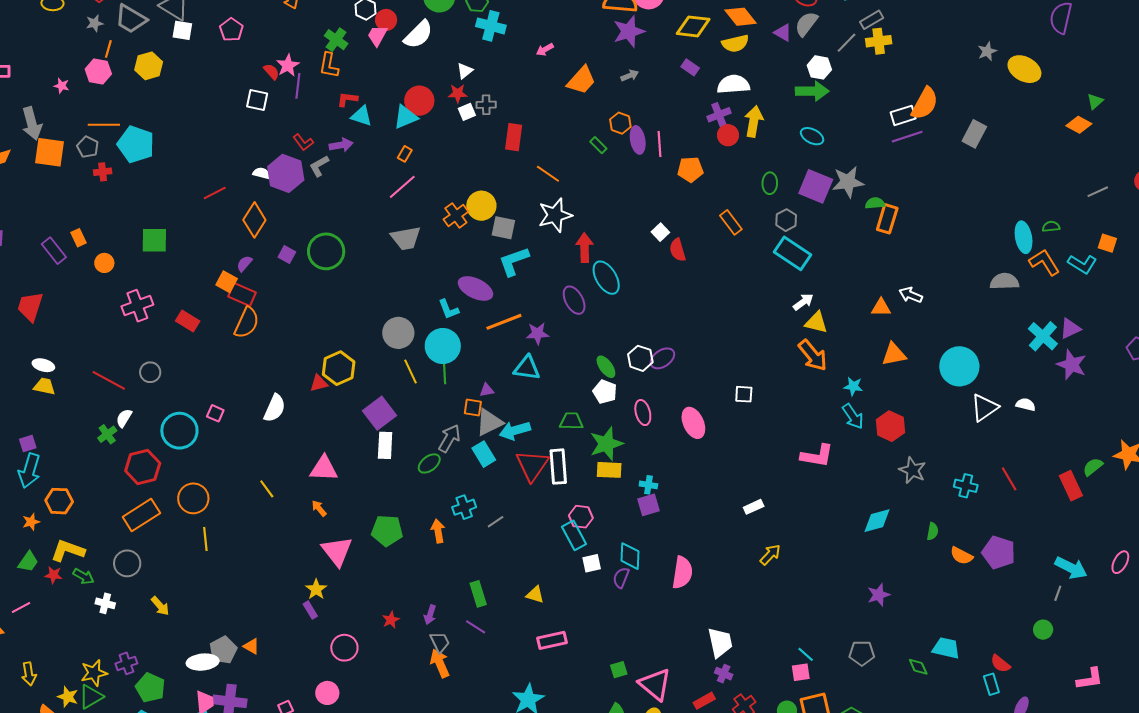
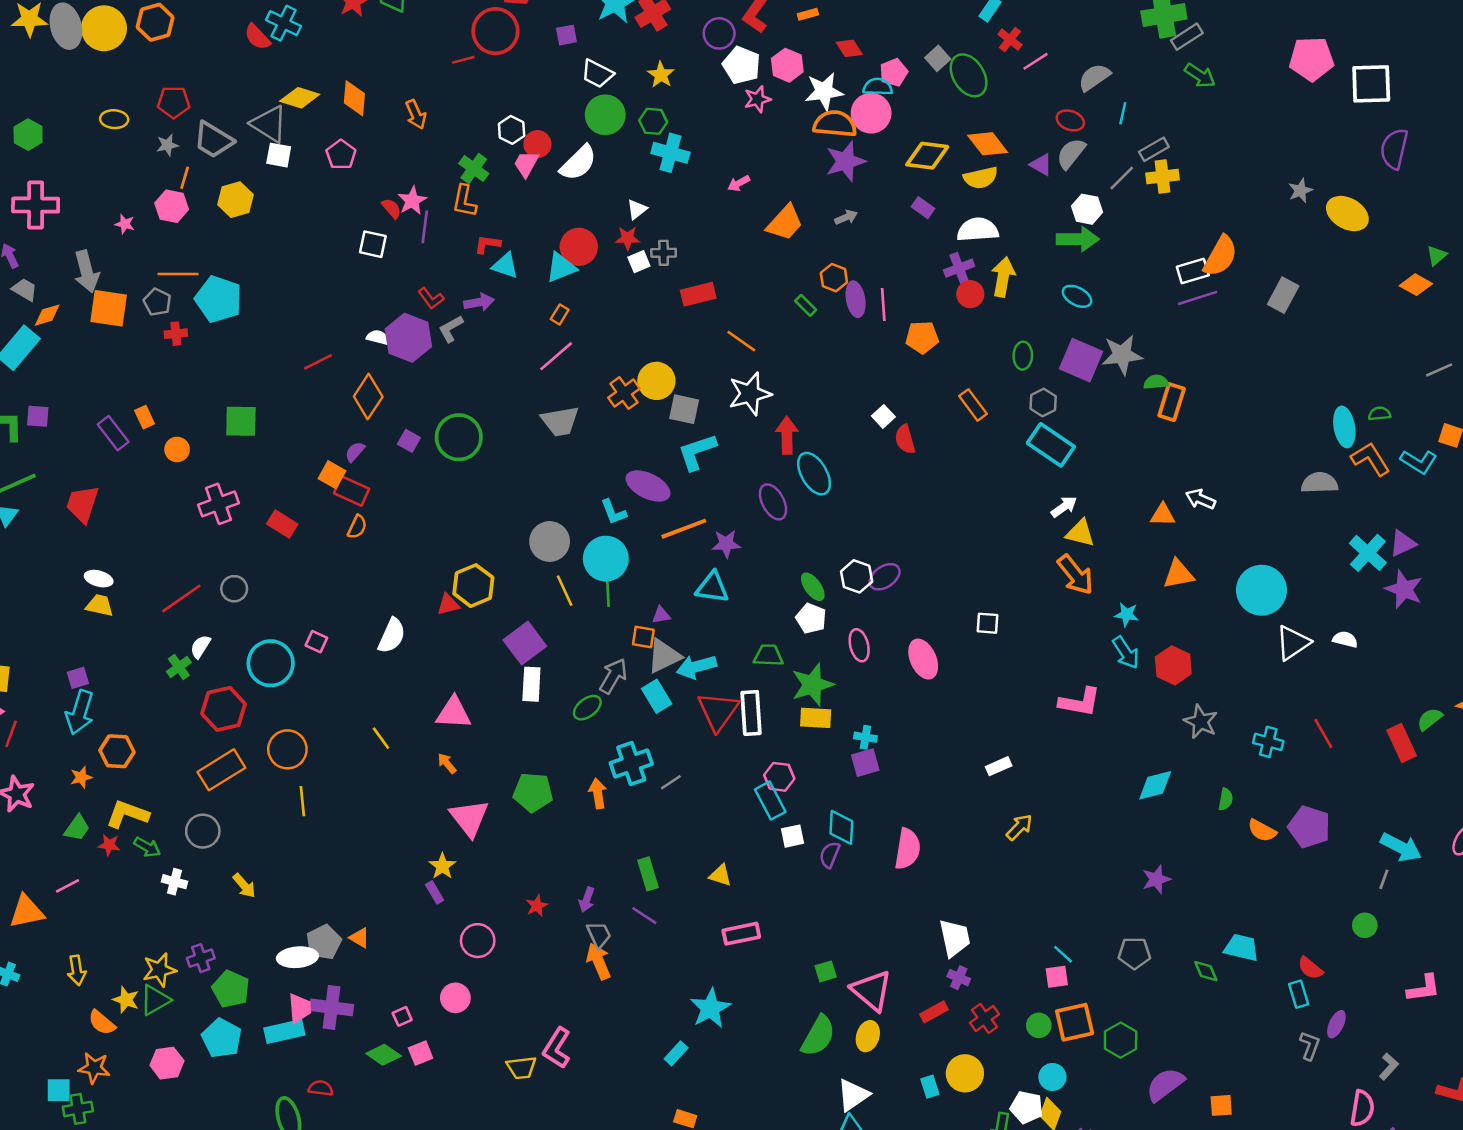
red rectangle: (514, 137) -> (698, 294), turned 68
orange semicircle: (247, 323) -> (357, 527), size x0.6
red line: (109, 380) -> (181, 598), turned -64
cyan cross: (464, 507) -> (631, 763), size x1.4

